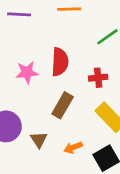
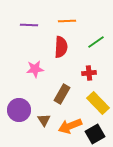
red semicircle: (60, 62) -> (61, 47), moved
orange arrow: (73, 148) -> (70, 126), size x1.6

